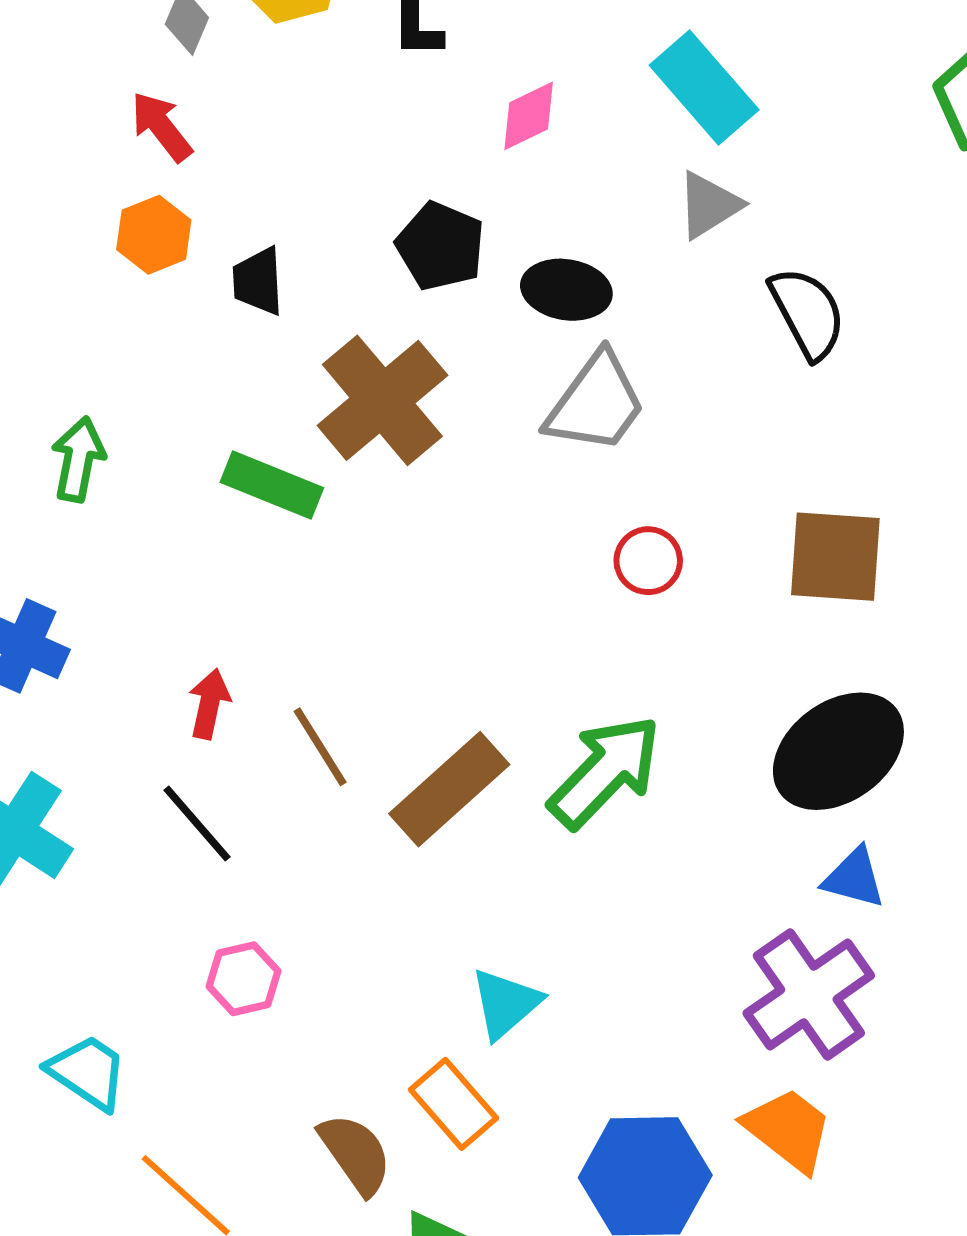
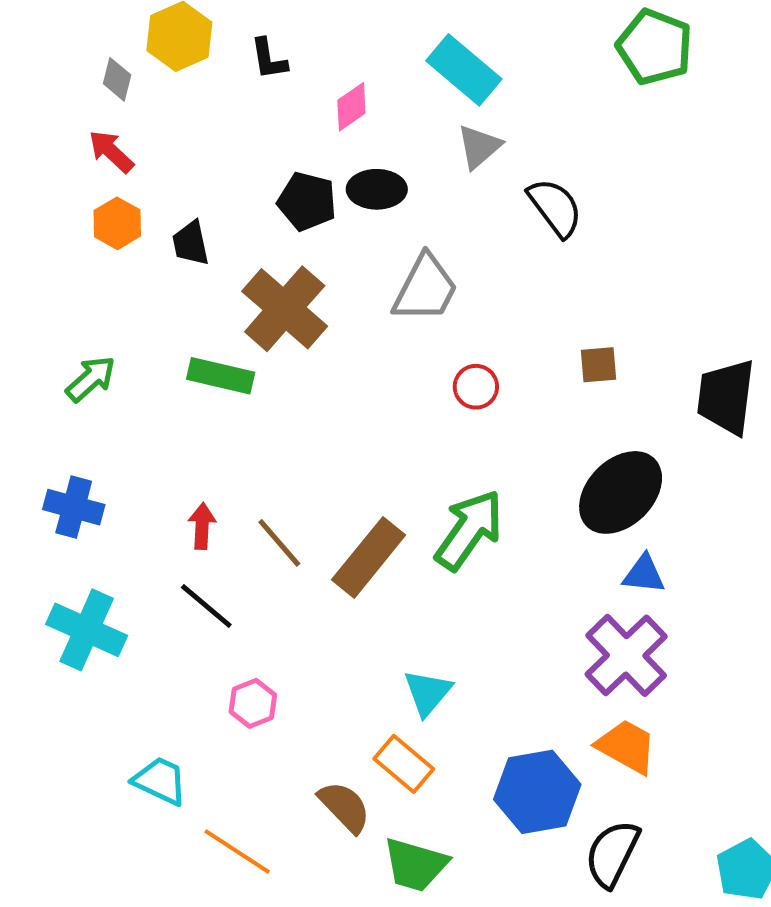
black ellipse: (566, 290) -> (377, 189), moved
green arrow: (78, 459) -> (91, 379), turned 46
brown square: (835, 557) -> (599, 365), size x0.6

